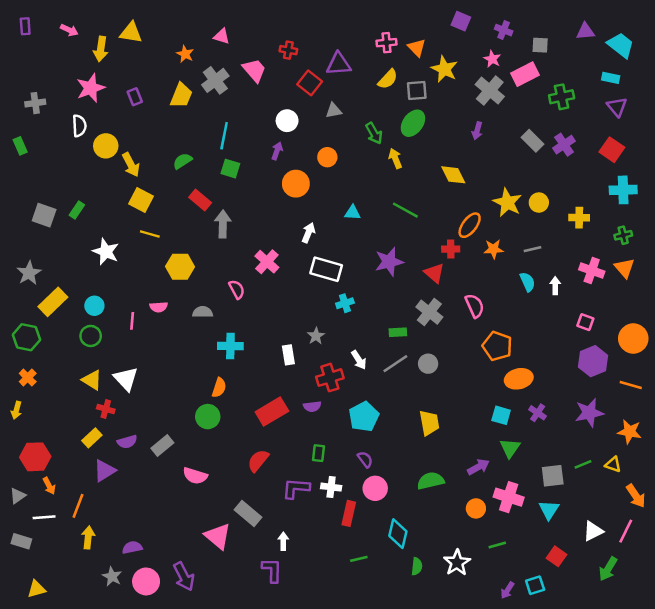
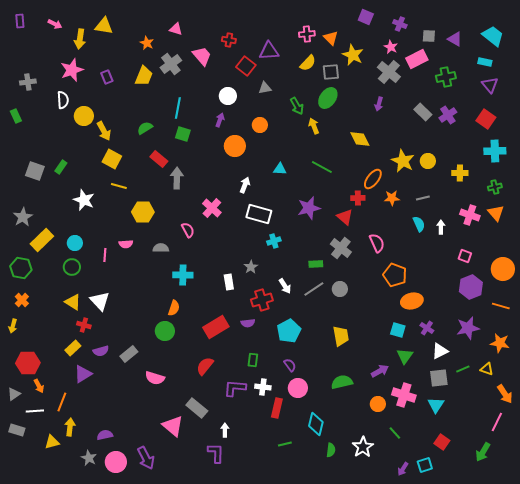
purple triangle: (585, 31) -> (455, 39), moved, turned 35
white triangle: (593, 531) -> (440, 351), moved
green line: (497, 545) -> (395, 433), turned 64
yellow triangle: (37, 589) -> (52, 442), moved

